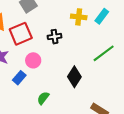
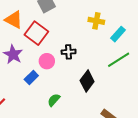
cyan rectangle: (102, 16) -> (118, 34), moved
red square: (21, 34) -> (36, 33), turned -35
black cross: (55, 37) -> (69, 52), moved

